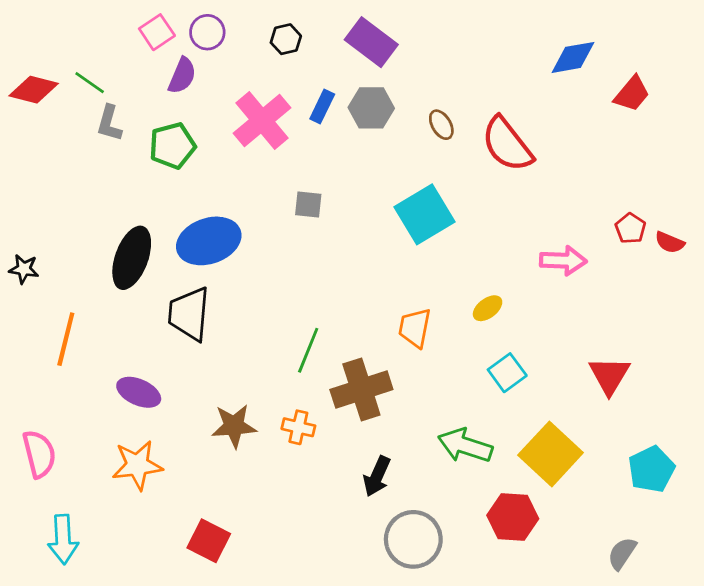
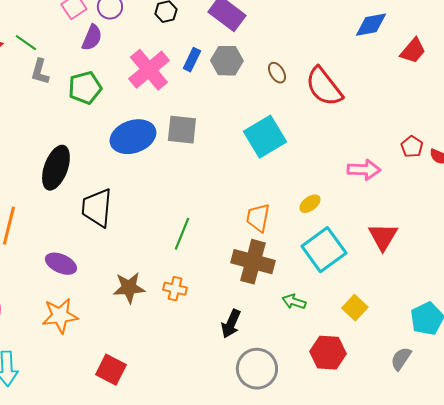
gray square: (308, 205) -> (182, 130), size x1.5
blue ellipse: (209, 241) -> (133, 137), moved
cyan square: (507, 373) -> (324, 250), size x1.6
red triangle: (609, 375) -> (383, 237), moved
brown cross: (361, 389) -> (253, 262), moved, turned 33
green arrow: (465, 446) -> (294, 302), size x0.6
yellow square: (551, 454) -> (355, 308), size x0.6
gray semicircle: (622, 553) -> (401, 359), moved

